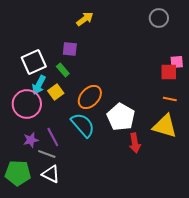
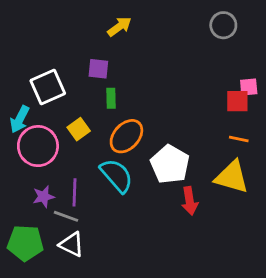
green rectangle: (63, 70) -> (111, 98), moved, turned 40
cyan arrow: (39, 85) -> (20, 119), moved
purple line: (53, 137) -> (74, 192), turned 30

